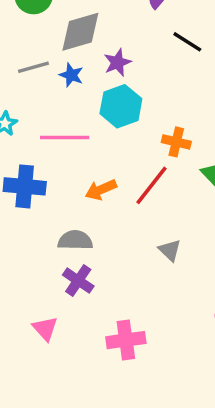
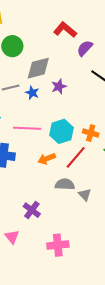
cyan hexagon: (121, 106) -> (61, 131), moved
gray semicircle: (75, 240) -> (65, 184), moved

